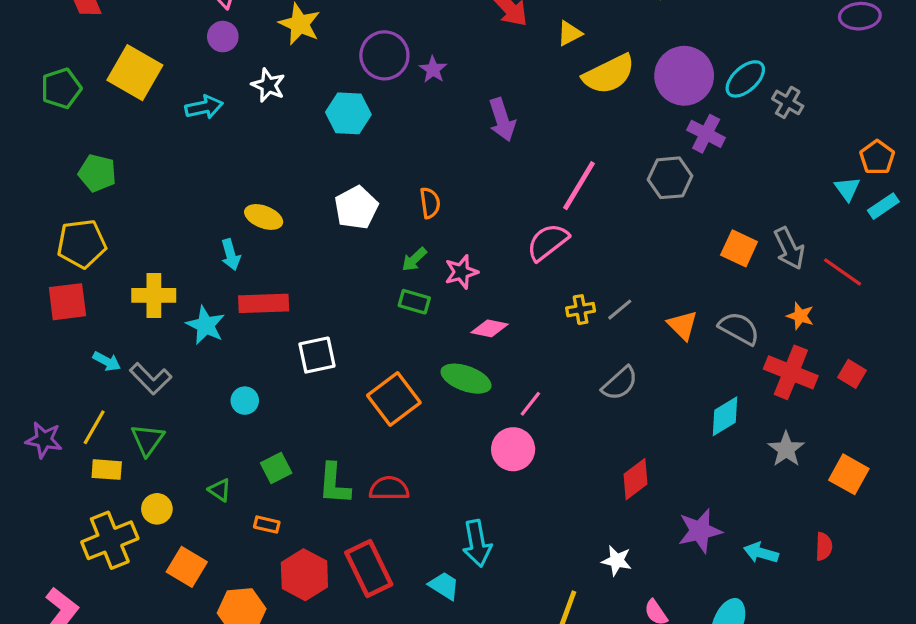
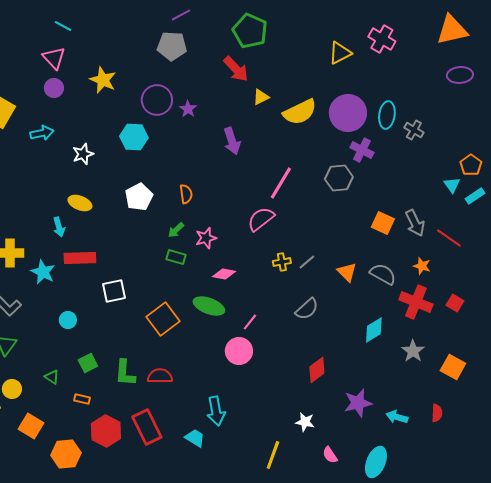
yellow triangle: (570, 33) -> (261, 97), moved
cyan ellipse: (745, 79) -> (387, 115), turned -40
white star: (268, 85) -> (83, 154), moved, turned 30

